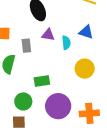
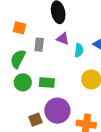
green circle: (23, 101) -> (23, 82), moved
brown square: (19, 122) -> (36, 120), moved, turned -32

